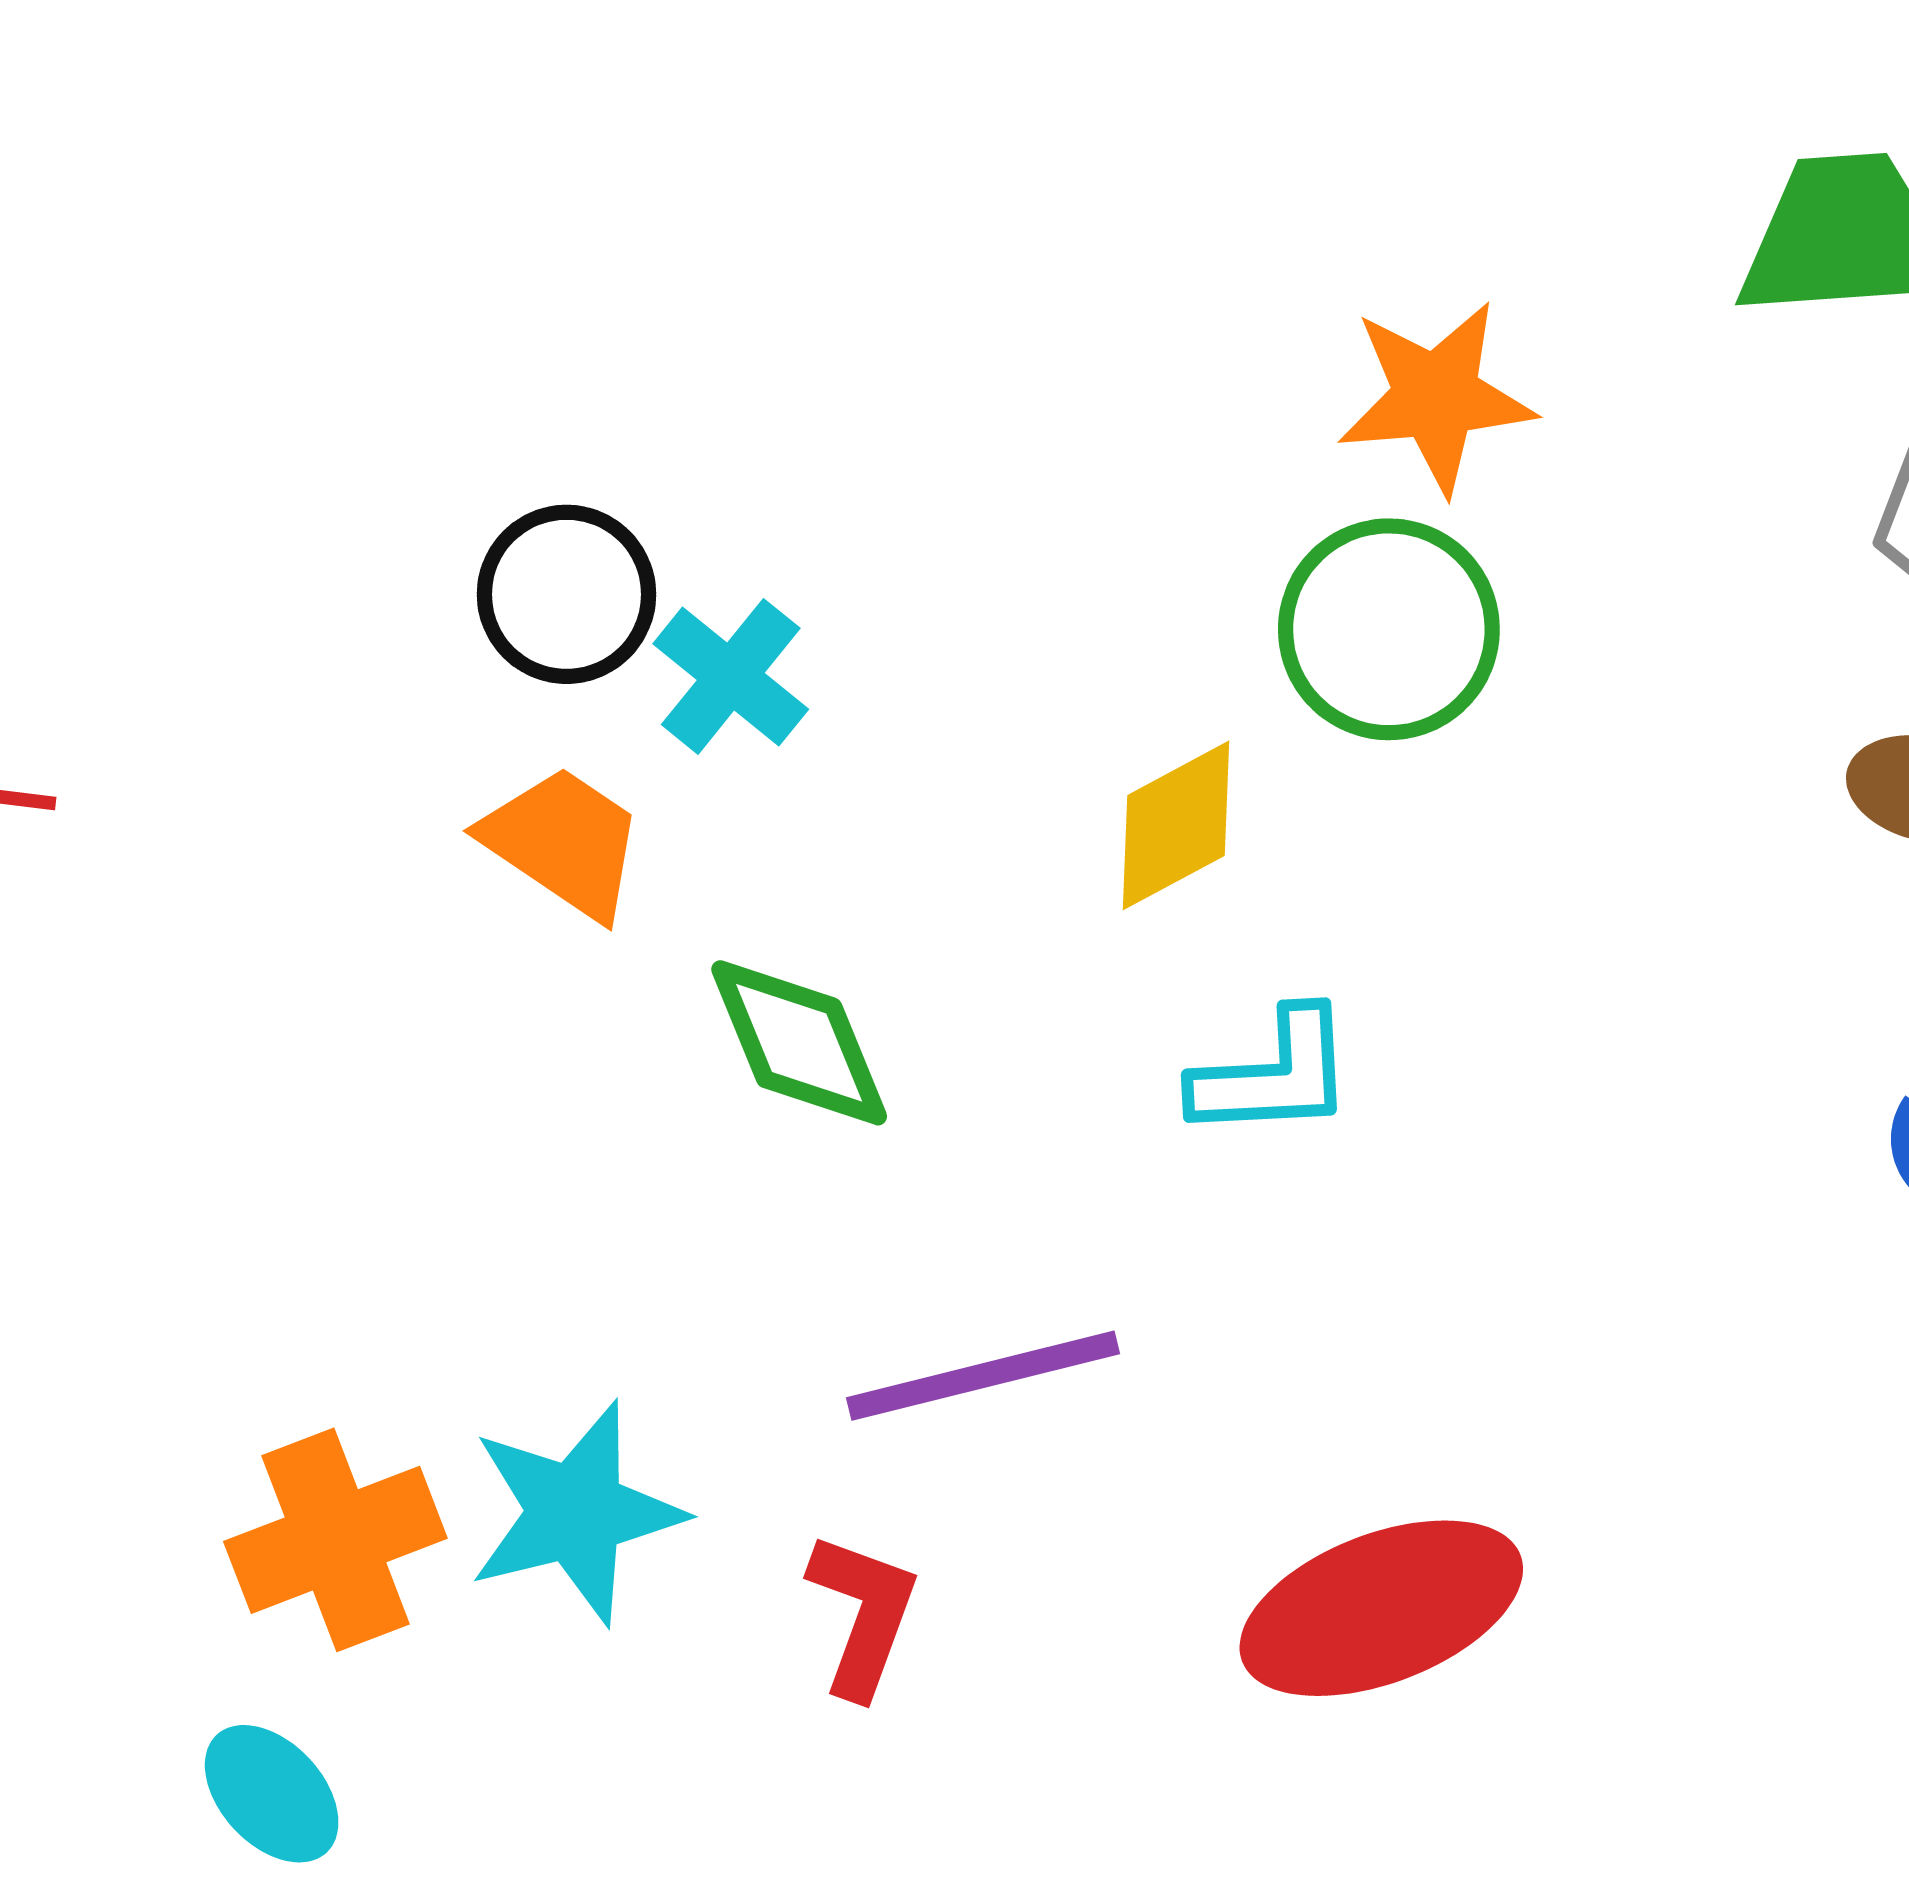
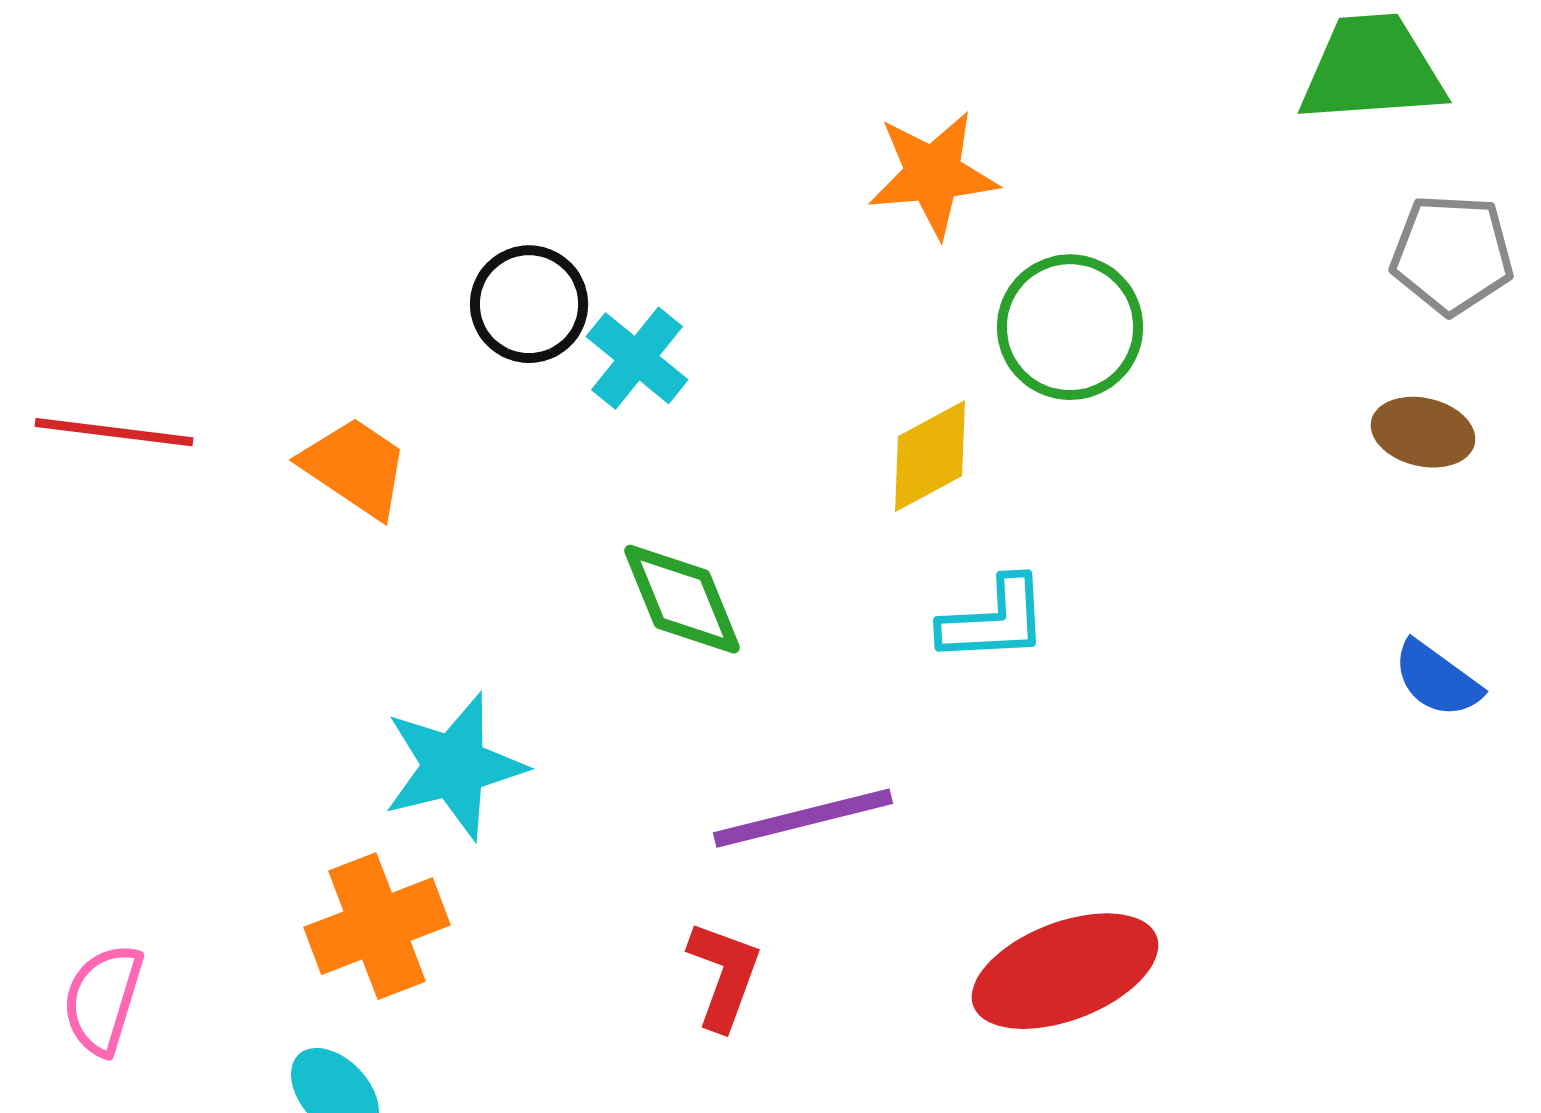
orange star: (1436, 397) -> (933, 174), moved
orange trapezoid: (563, 842) -> (355, 467), moved
cyan star: (576, 1512) -> (454, 766), moved

